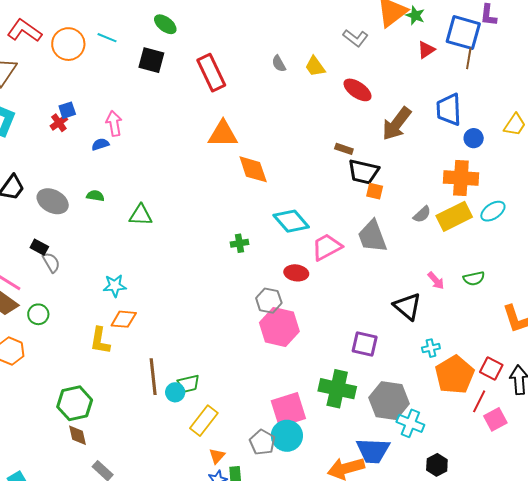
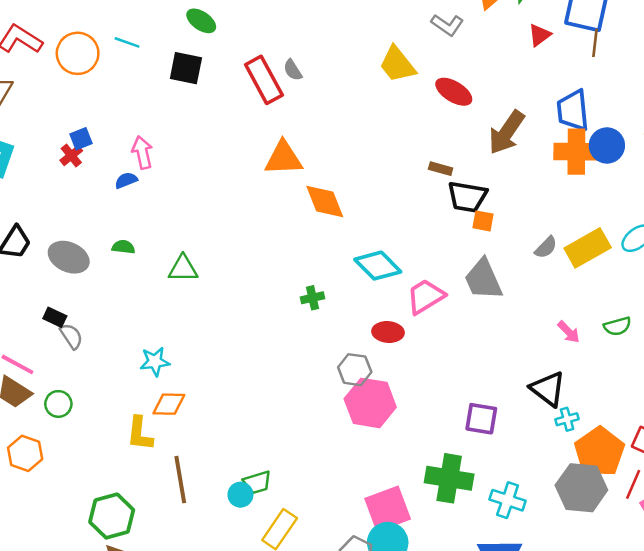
gray semicircle: (279, 64) -> (293, 70), moved
yellow trapezoid: (315, 66) -> (397, 64), size x1.4
blue circle: (474, 138) -> (607, 145), size x1.4
orange cross: (461, 178) -> (576, 152), moved
black triangle: (407, 306) -> (548, 389), moved
brown line: (153, 377) -> (180, 480), moved
gray hexagon: (389, 401) -> (581, 488), moved
cyan cross: (410, 423) -> (508, 500), moved

